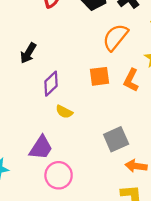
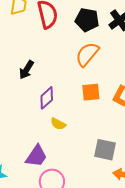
orange semicircle: (115, 37) -> (87, 54), moved
gray square: (116, 139) -> (105, 150), turned 35

